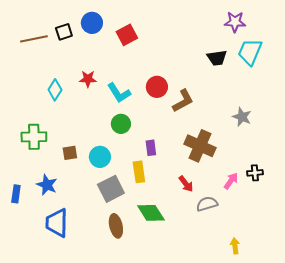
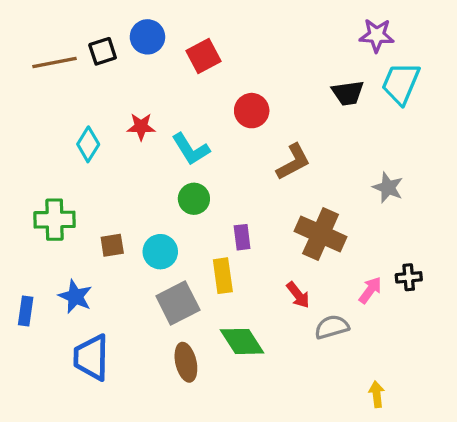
red circle: (157, 87) -> (252, 111), moved

